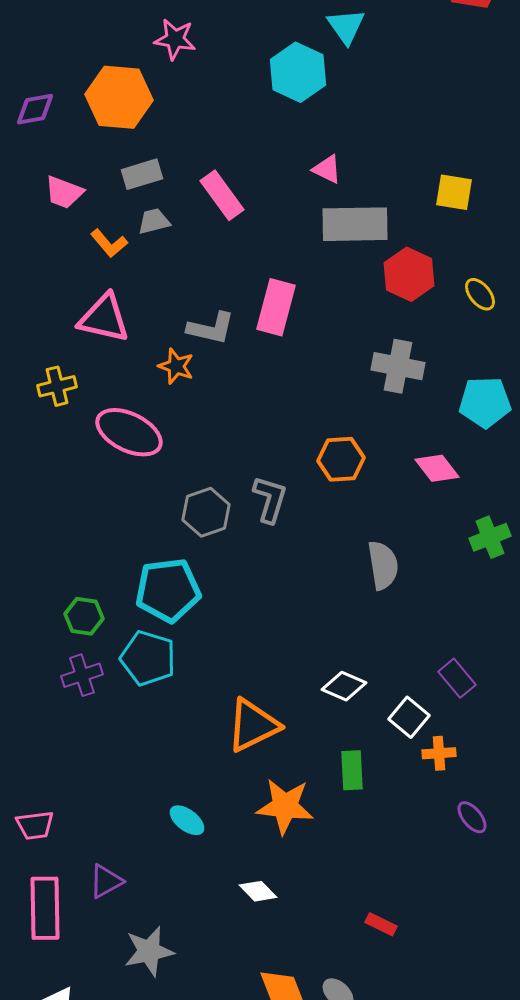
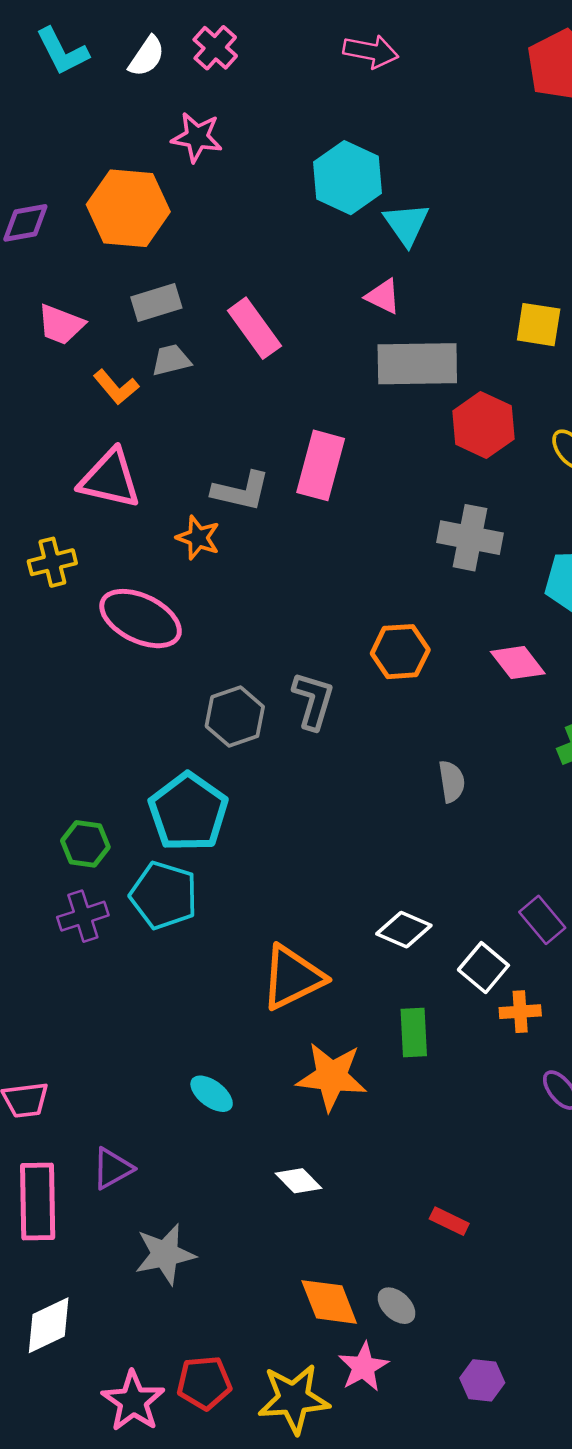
cyan triangle: (346, 26) -> (406, 224), moved
gray semicircle: (383, 565) -> (452, 781), size x0.7
cyan pentagon: (168, 590) -> (188, 812), turned -30

